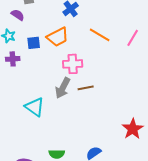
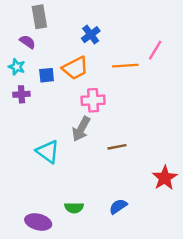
orange line: (100, 35) -> (125, 66), turned -35
pink line: (133, 38) -> (155, 50), moved
brown line: (86, 88) -> (117, 147), moved

